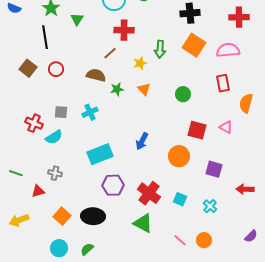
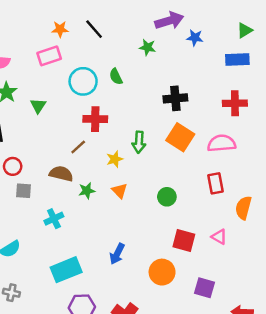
gray square: (61, 112) -> (24, 191), moved

